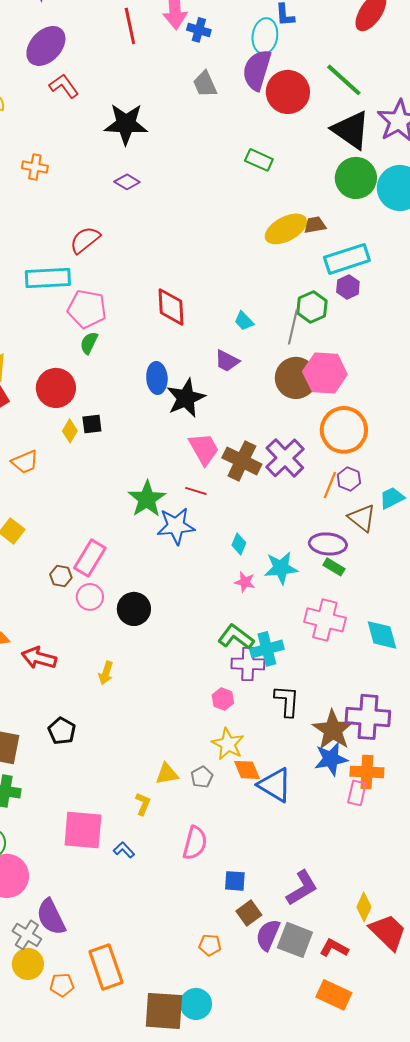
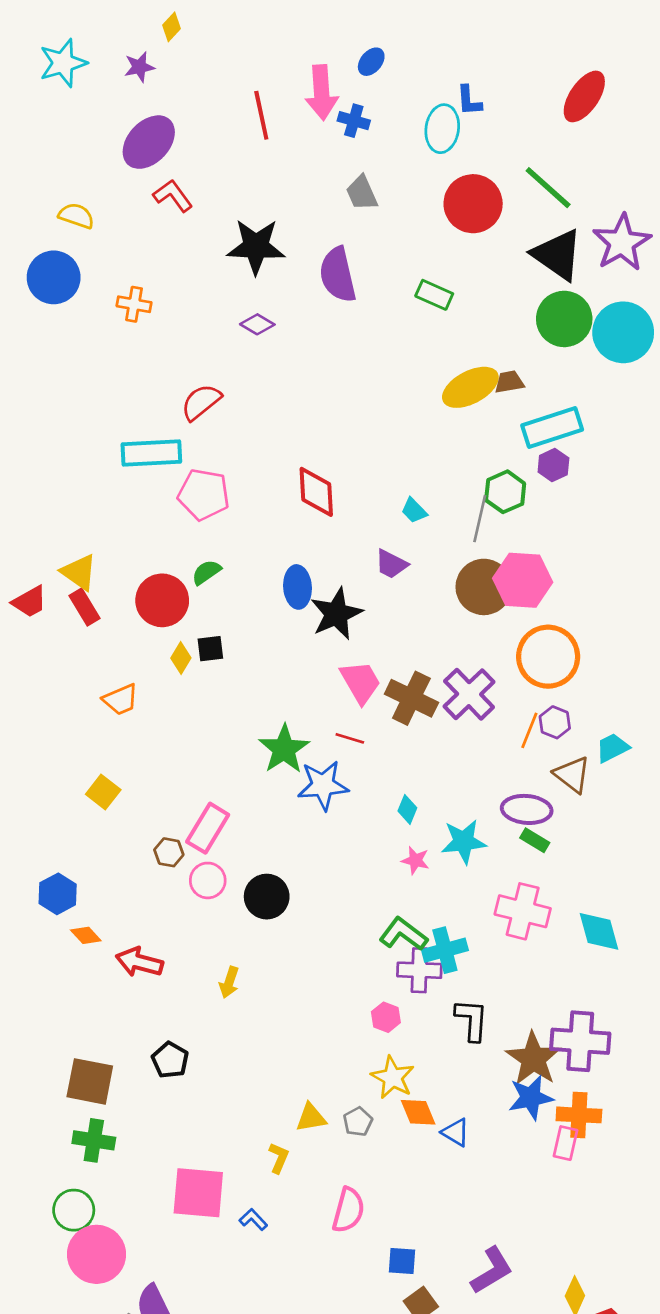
purple semicircle: (257, 70) -> (338, 275), moved, turned -30
green semicircle: (89, 343) -> (206, 572), moved, turned 30
blue triangle: (275, 785) -> (456, 1132), size x0.6

